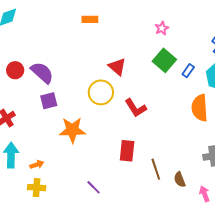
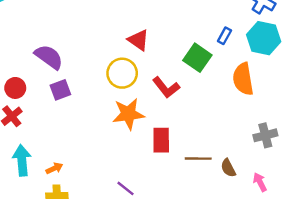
green square: (164, 60) -> (197, 58), moved
red circle: (15, 70) -> (15, 88), moved
orange star: (72, 130) -> (128, 114), moved
brown line: (156, 169) -> (198, 159), turned -65

